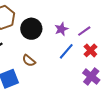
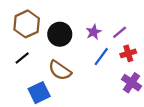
red cross: (90, 50) -> (128, 53), turned 32
brown semicircle: (29, 61) -> (60, 70), size x1.5

